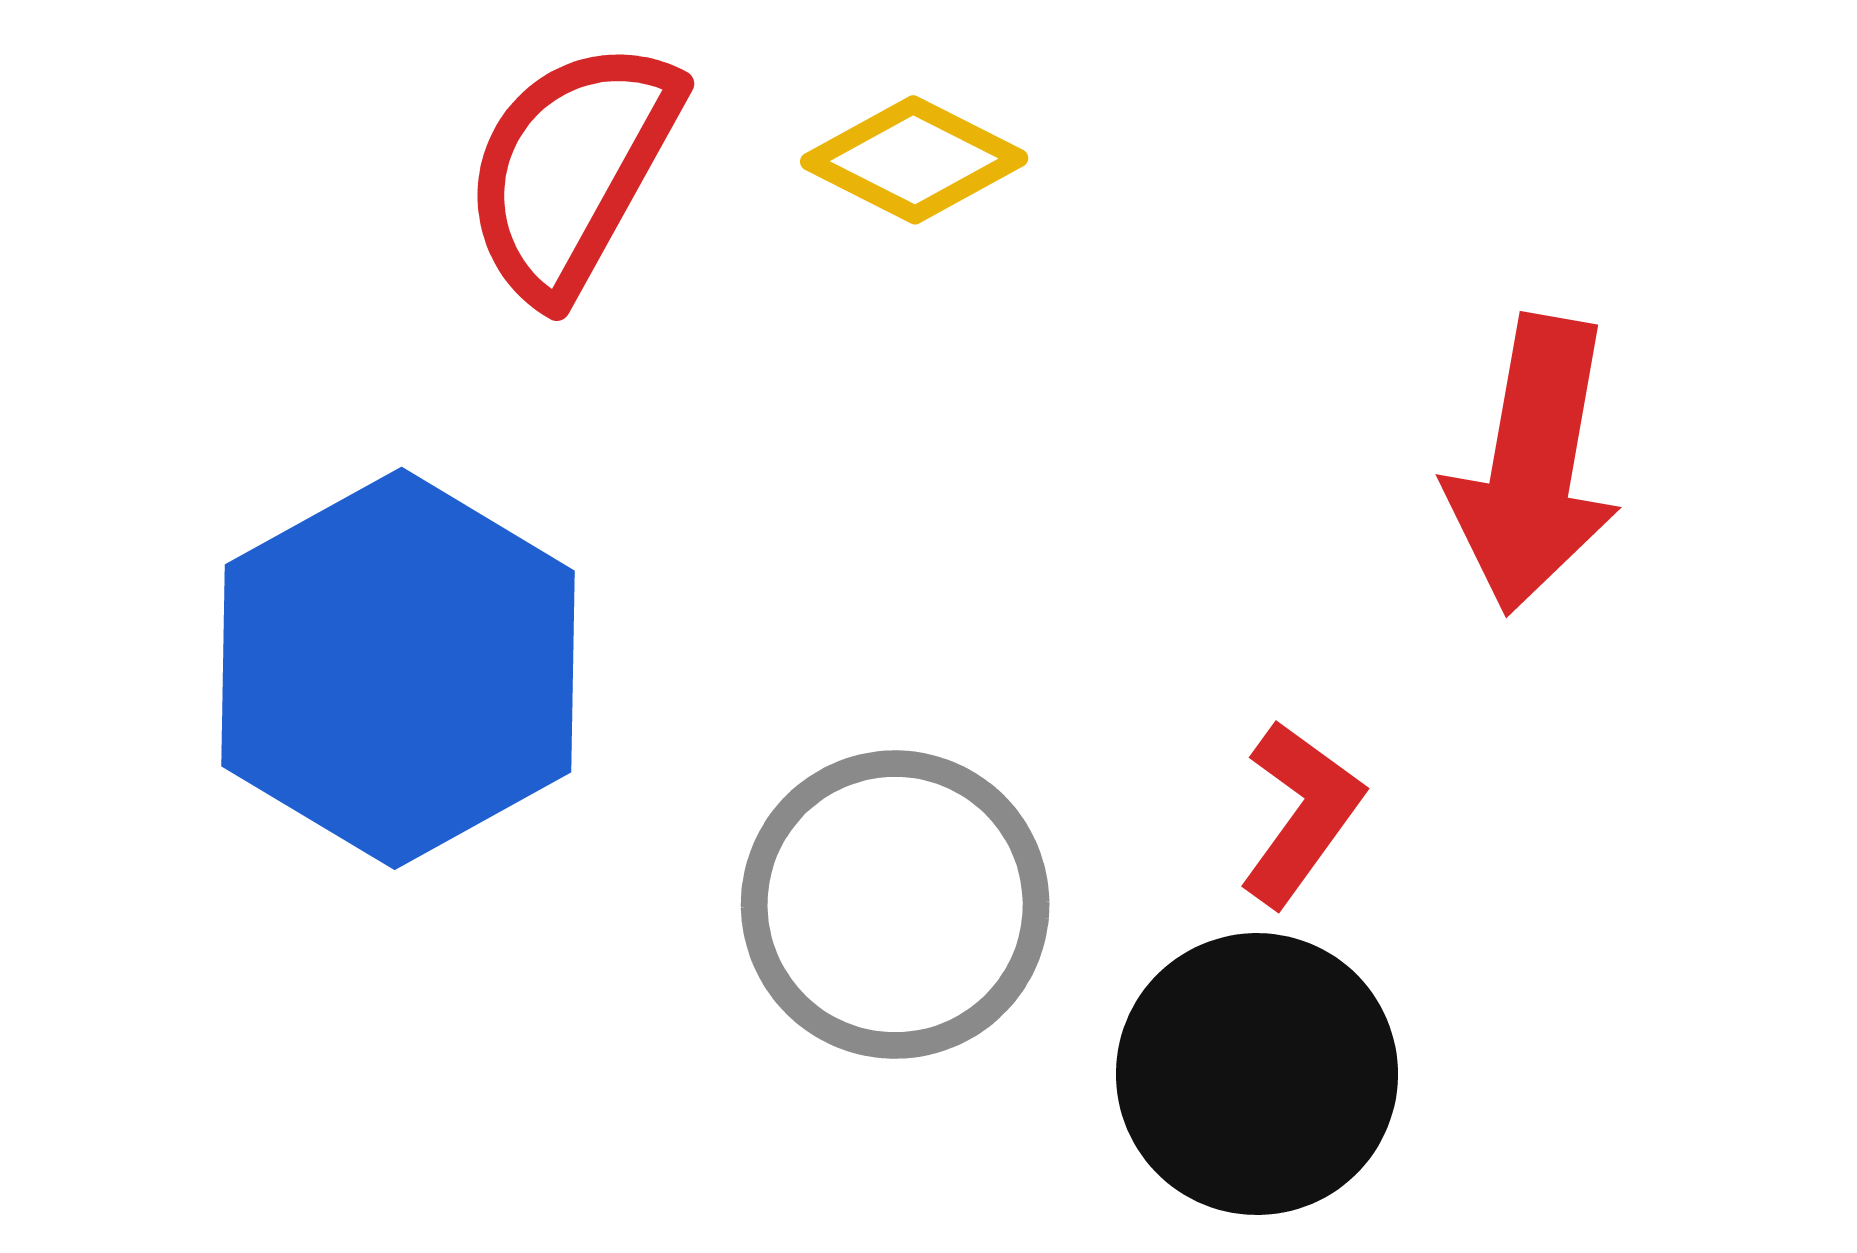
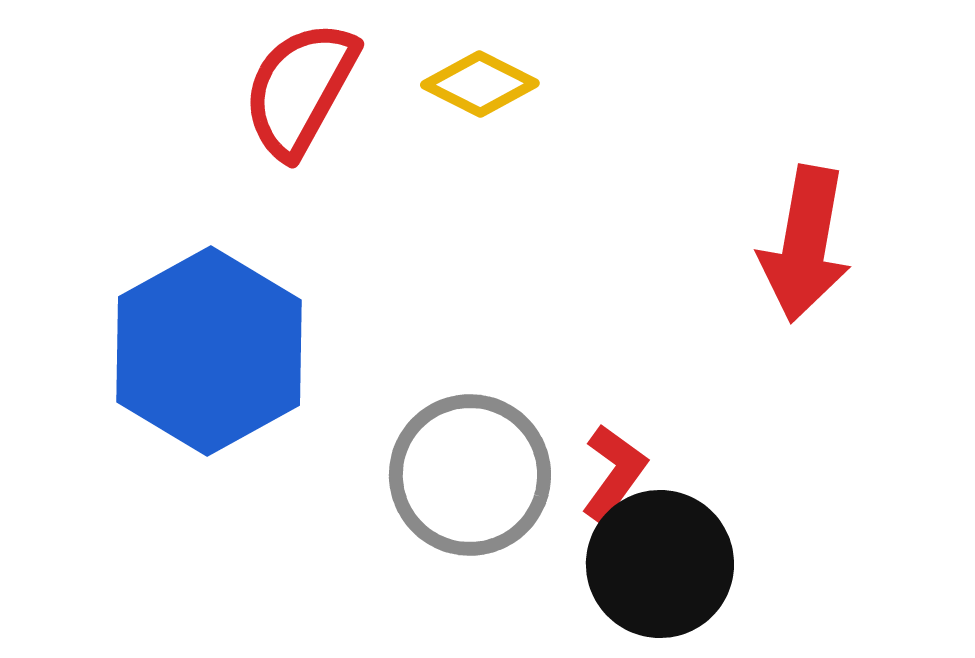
red L-shape: (1301, 813) -> (614, 473), moved

